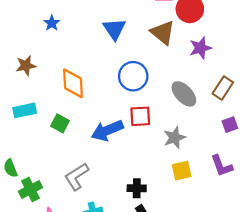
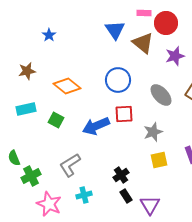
blue triangle: (114, 29) -> (115, 30), moved
orange diamond: (73, 83) -> (67, 86), turned -48
black cross: (137, 188) -> (121, 175), turned -35

